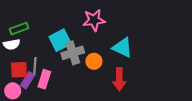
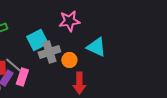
gray line: (35, 67) -> (13, 65), turned -54
red arrow: (119, 79) -> (79, 83), moved

